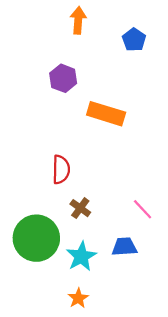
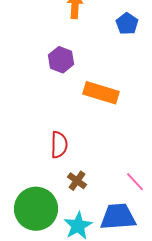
blue trapezoid: (124, 247) -> (118, 217), size x1.5

